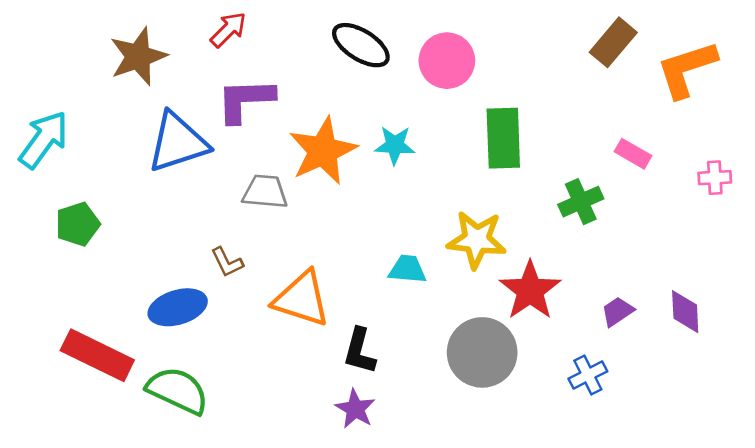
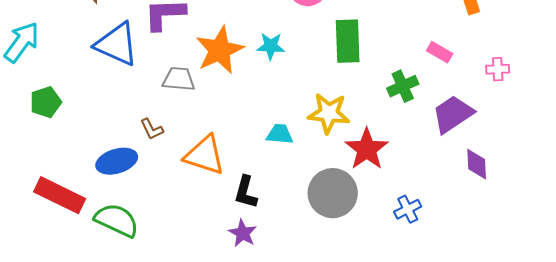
blue triangle: (178, 142) -> (117, 44), turned 42
purple trapezoid: (617, 312) -> (453, 114), moved, size x1.8

